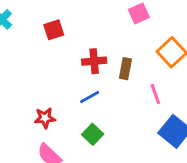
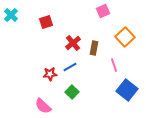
red cross: (94, 61) -> (73, 43), turned -35
red star: (45, 118) -> (50, 74), moved

